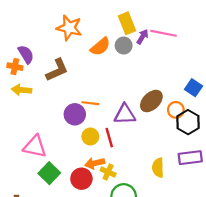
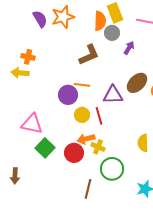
orange star: (69, 28) -> (63, 17), turned -30
purple arrow: (142, 37) -> (129, 48), moved
orange semicircle: (100, 47) -> (100, 21), moved, turned -48
purple semicircle: (26, 54) -> (40, 19), moved
orange cross: (15, 67) -> (28, 57), moved
brown L-shape: (57, 70) -> (89, 55), moved

